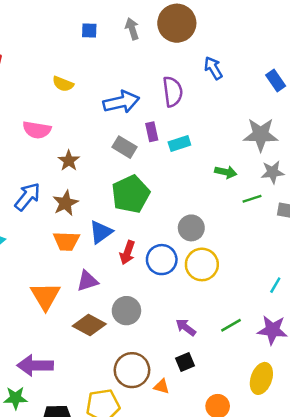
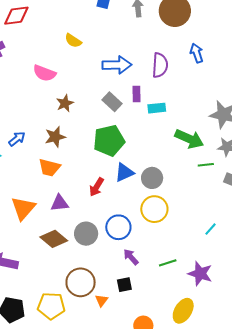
green arrow: (226, 172) -> (189, 139), size x1.6
blue arrow: (27, 197) -> (17, 139), moved, size x0.7
blue triangle: (101, 232) -> (124, 172), moved
blue circle: (162, 260) -> (118, 227), moved
cyan line: (275, 285) -> (210, 229), moved
orange triangle: (162, 387) -> (102, 300), turned 40

